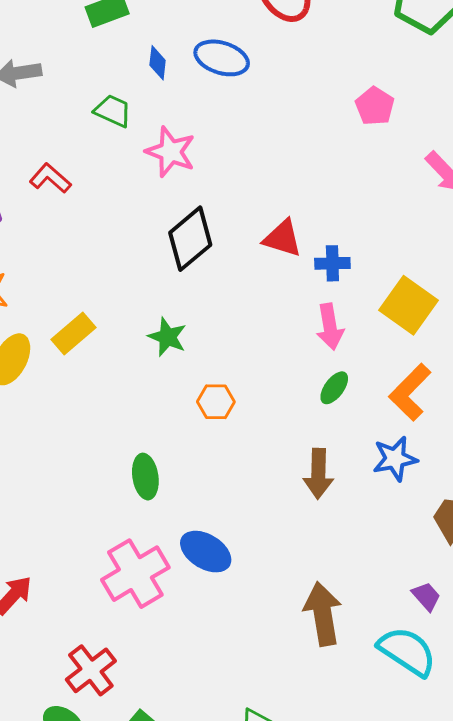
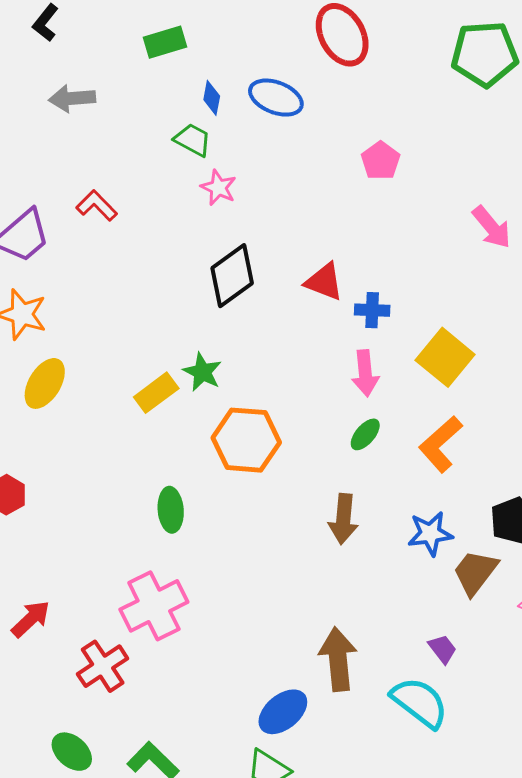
pink pentagon: (375, 106) -> (381, 161), moved
green trapezoid: (113, 111) -> (193, 140), moved
pink star: (171, 152) -> (218, 188), size x0.7
yellow rectangle: (74, 334) -> (156, 393), moved
orange hexagon: (216, 402) -> (246, 440), size x1.8
blue star: (395, 459) -> (430, 534), moved
blue ellipse: (206, 552) -> (283, 712), moved, turned -75
red cross: (91, 670) -> (103, 666), moved

